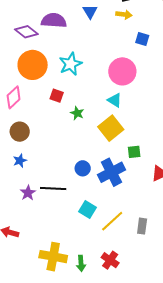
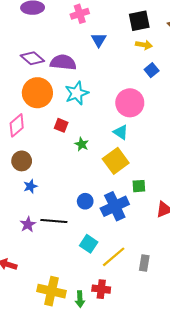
yellow arrow: (124, 14) -> (144, 45), moved
purple semicircle: (54, 20) -> (63, 62), moved
blue square: (142, 39) -> (152, 70), turned 32
blue star: (20, 161) -> (30, 186), moved
red cross: (110, 260) -> (101, 289), moved, turned -30

